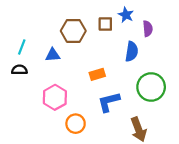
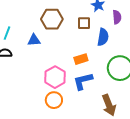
brown square: (105, 24) -> (84, 23), moved
orange rectangle: (97, 74) -> (81, 59), moved
pink hexagon: (55, 97) -> (55, 77), moved

